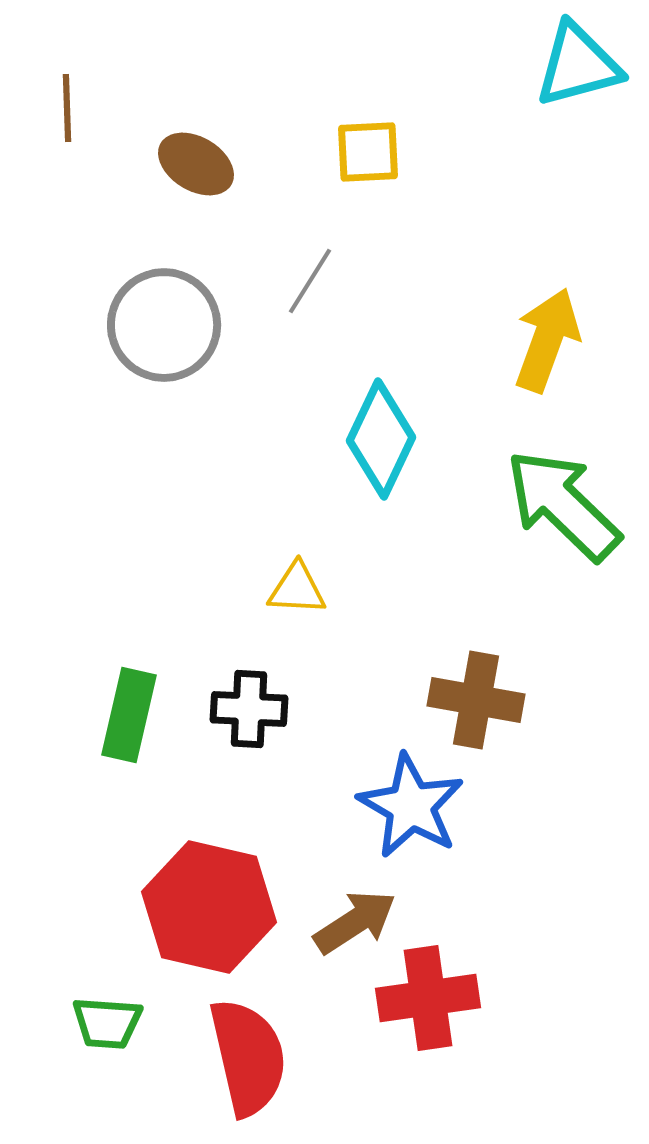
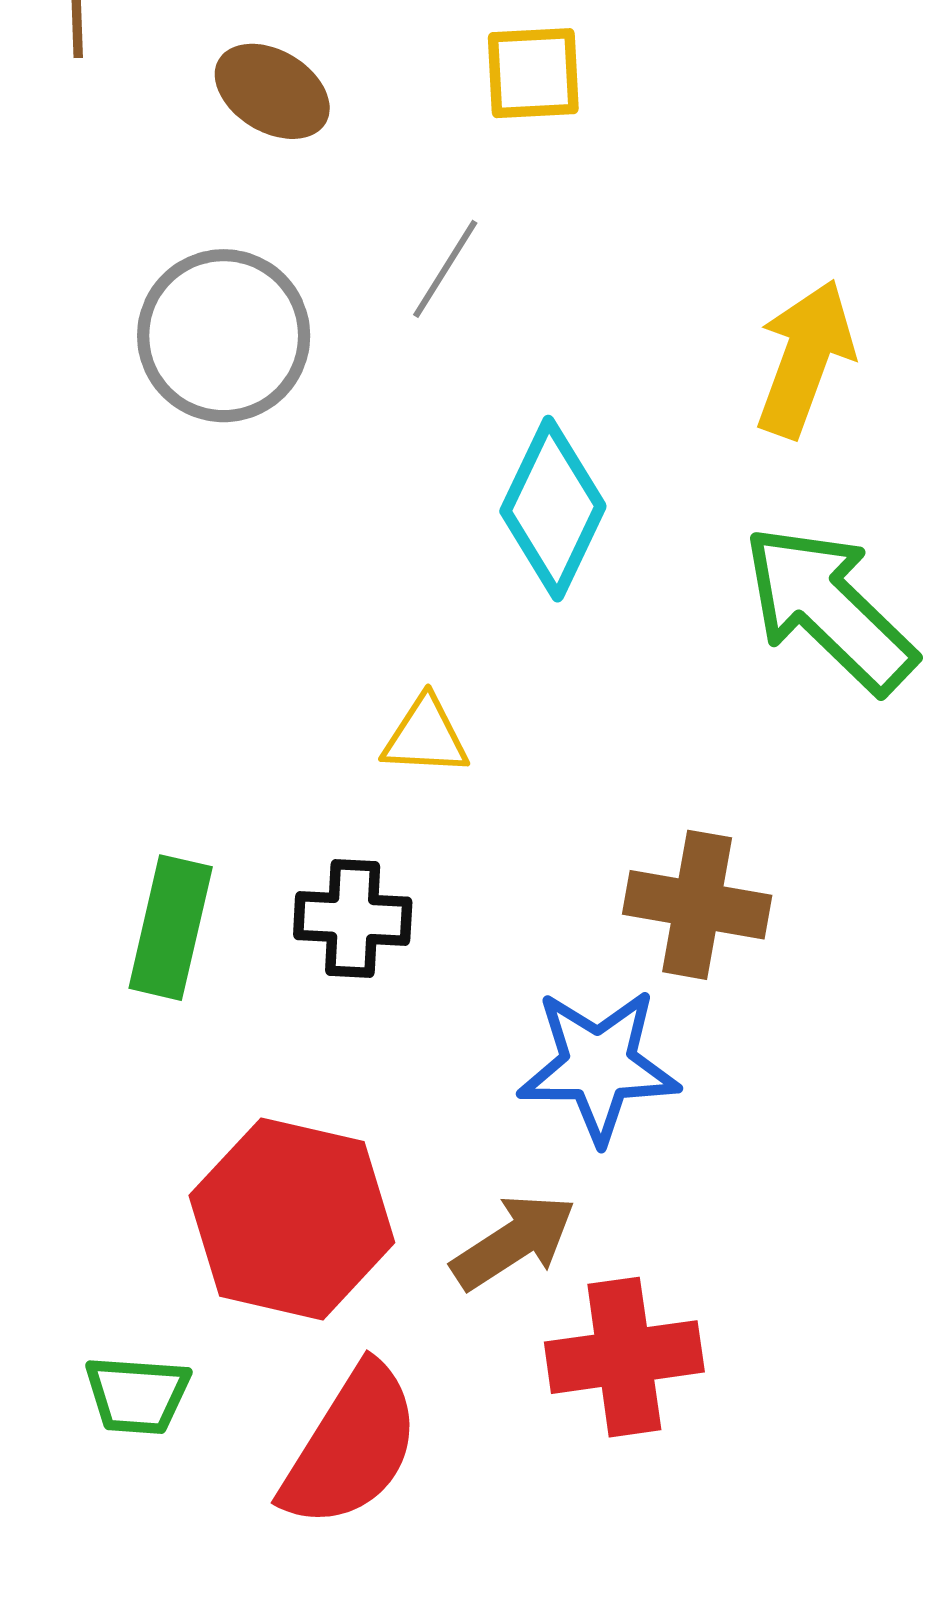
blue star: (411, 806) -> (599, 1066), turned -30
red semicircle: (248, 1057) -> (351, 1447), turned 45

